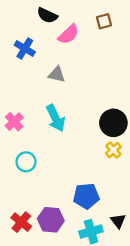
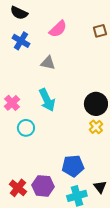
black semicircle: (47, 15) -> (19, 13), moved
brown square: (104, 21) -> (100, 31), moved
cyan circle: (26, 162) -> (26, 128), moved

